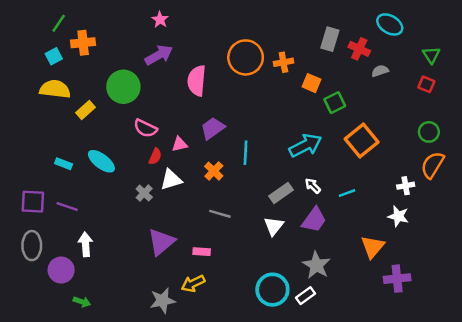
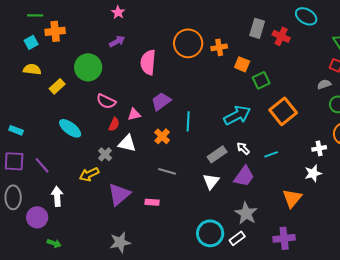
green line: (59, 23) -> (35, 15), turned 56
purple arrow: (159, 55) -> (117, 41), size x0.7
gray semicircle: (380, 71) -> (324, 84), moved
yellow semicircle: (55, 89) -> (32, 69), size x0.7
cyan rectangle: (64, 164) -> (16, 130), moved
white triangle: (171, 180) -> (127, 143), turned 30
purple line: (67, 206) -> (42, 165), turned 30
white star: (398, 216) -> (313, 173), turned -30
purple cross: (397, 279) -> (284, 238), moved
yellow arrow: (193, 283) -> (89, 174), moved

